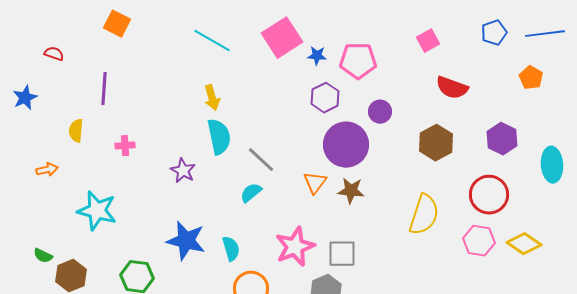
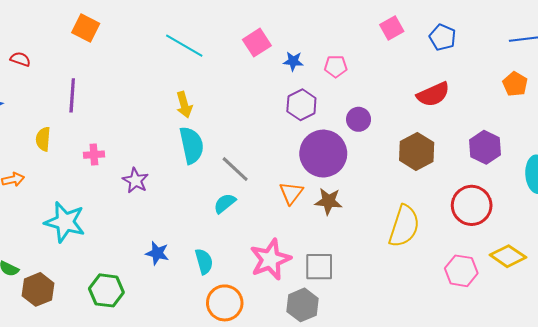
blue pentagon: (494, 33) -> (443, 37), moved, turned -30
pink square: (282, 38) -> (257, 43), size x0.7
pink square: (428, 41) -> (392, 28), moved
pink pentagon: (358, 61) -> (336, 66), size x0.6
red semicircle: (452, 88) -> (433, 94), turned -44
purple star: (183, 171) -> (135, 181), moved
blue star: (186, 241) -> (157, 253), size x0.6
pink hexagon: (479, 241) -> (461, 271), moved

